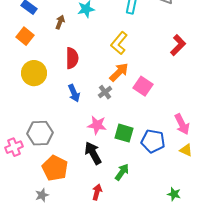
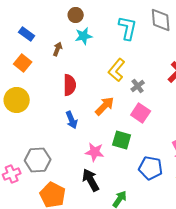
orange arrow: (119, 72) -> (105, 106), moved
yellow circle: (34, 73) -> (17, 100), moved
gray cross: (105, 92) -> (138, 86), moved
green square: (124, 133) -> (122, 140), moved

